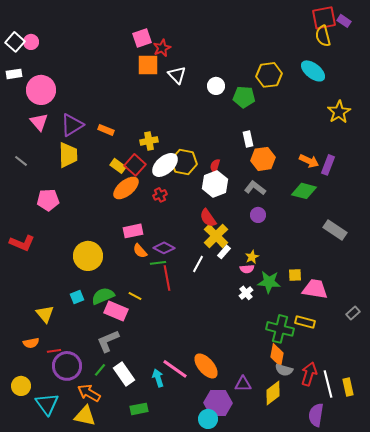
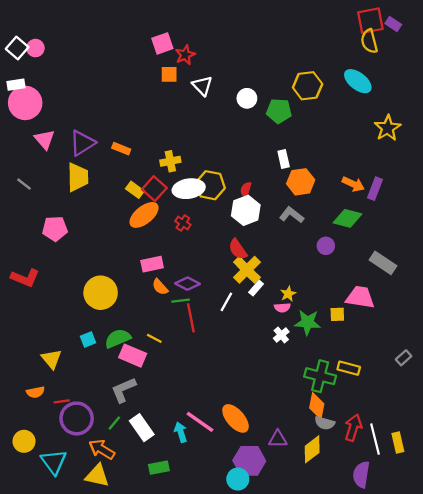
orange square: (148, 65) -> (169, 74), size x0.7
pink circle: (41, 90) -> (25, 103), moved
white ellipse: (165, 165) -> (189, 189), turned 32
red cross: (160, 195) -> (183, 223), turned -32
purple circle: (258, 215) -> (326, 246), moved
pink trapezoid: (315, 289) -> (360, 297), moved

